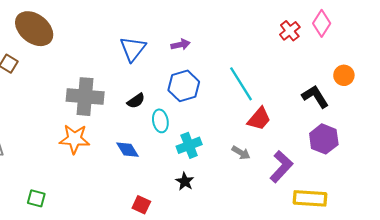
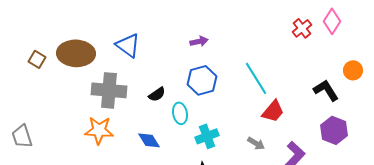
brown ellipse: (34, 29) -> (76, 53), moved, turned -36
blue triangle: (133, 49) -> (128, 45), moved, turned -32

